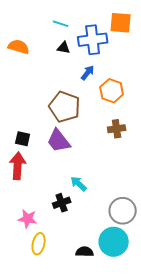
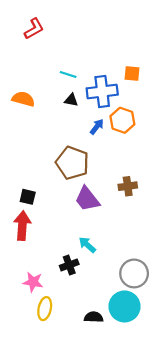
orange square: (121, 23) -> (132, 73), size x0.7
orange hexagon: (112, 91) -> (122, 120), moved
purple trapezoid: (59, 141) -> (87, 199), moved

